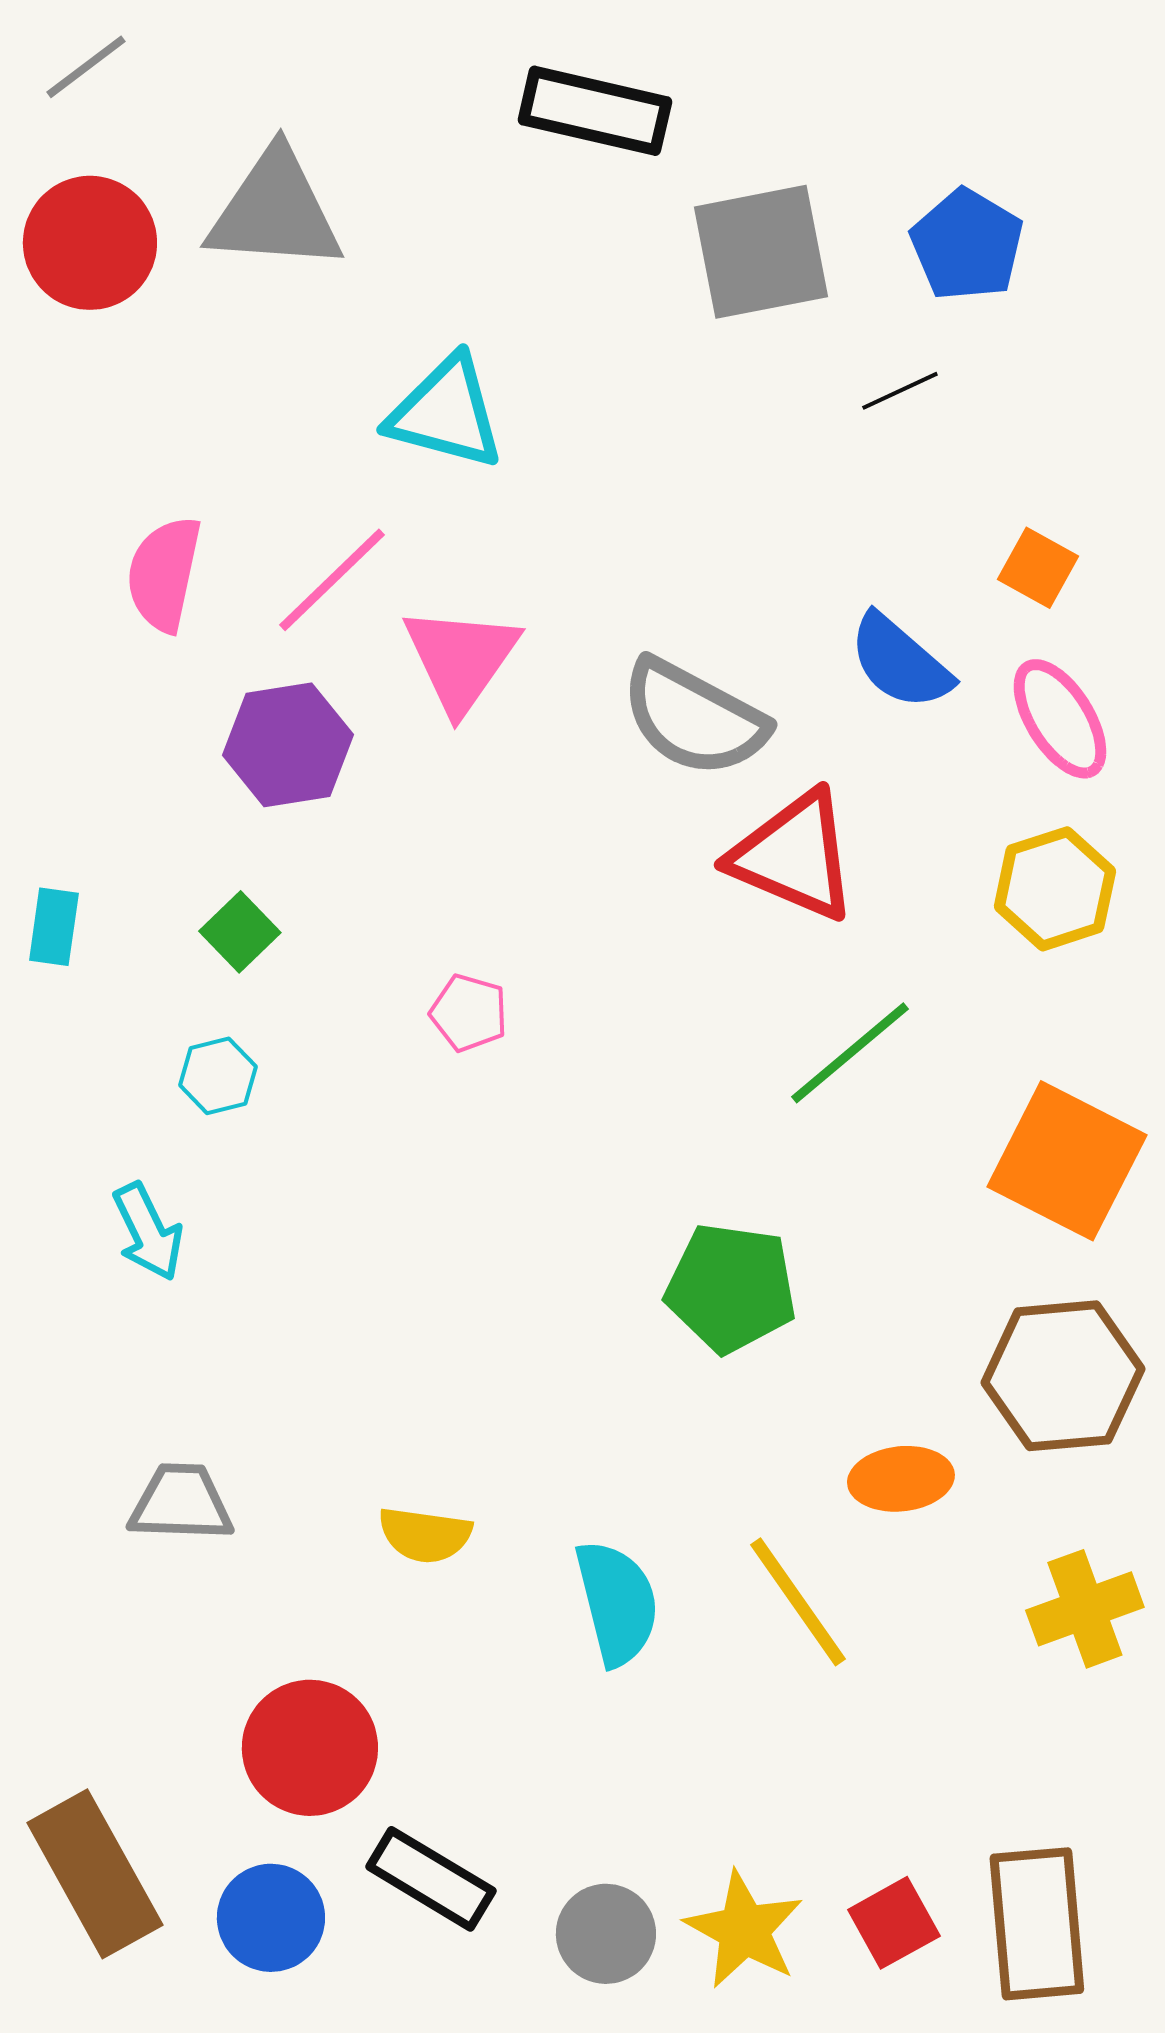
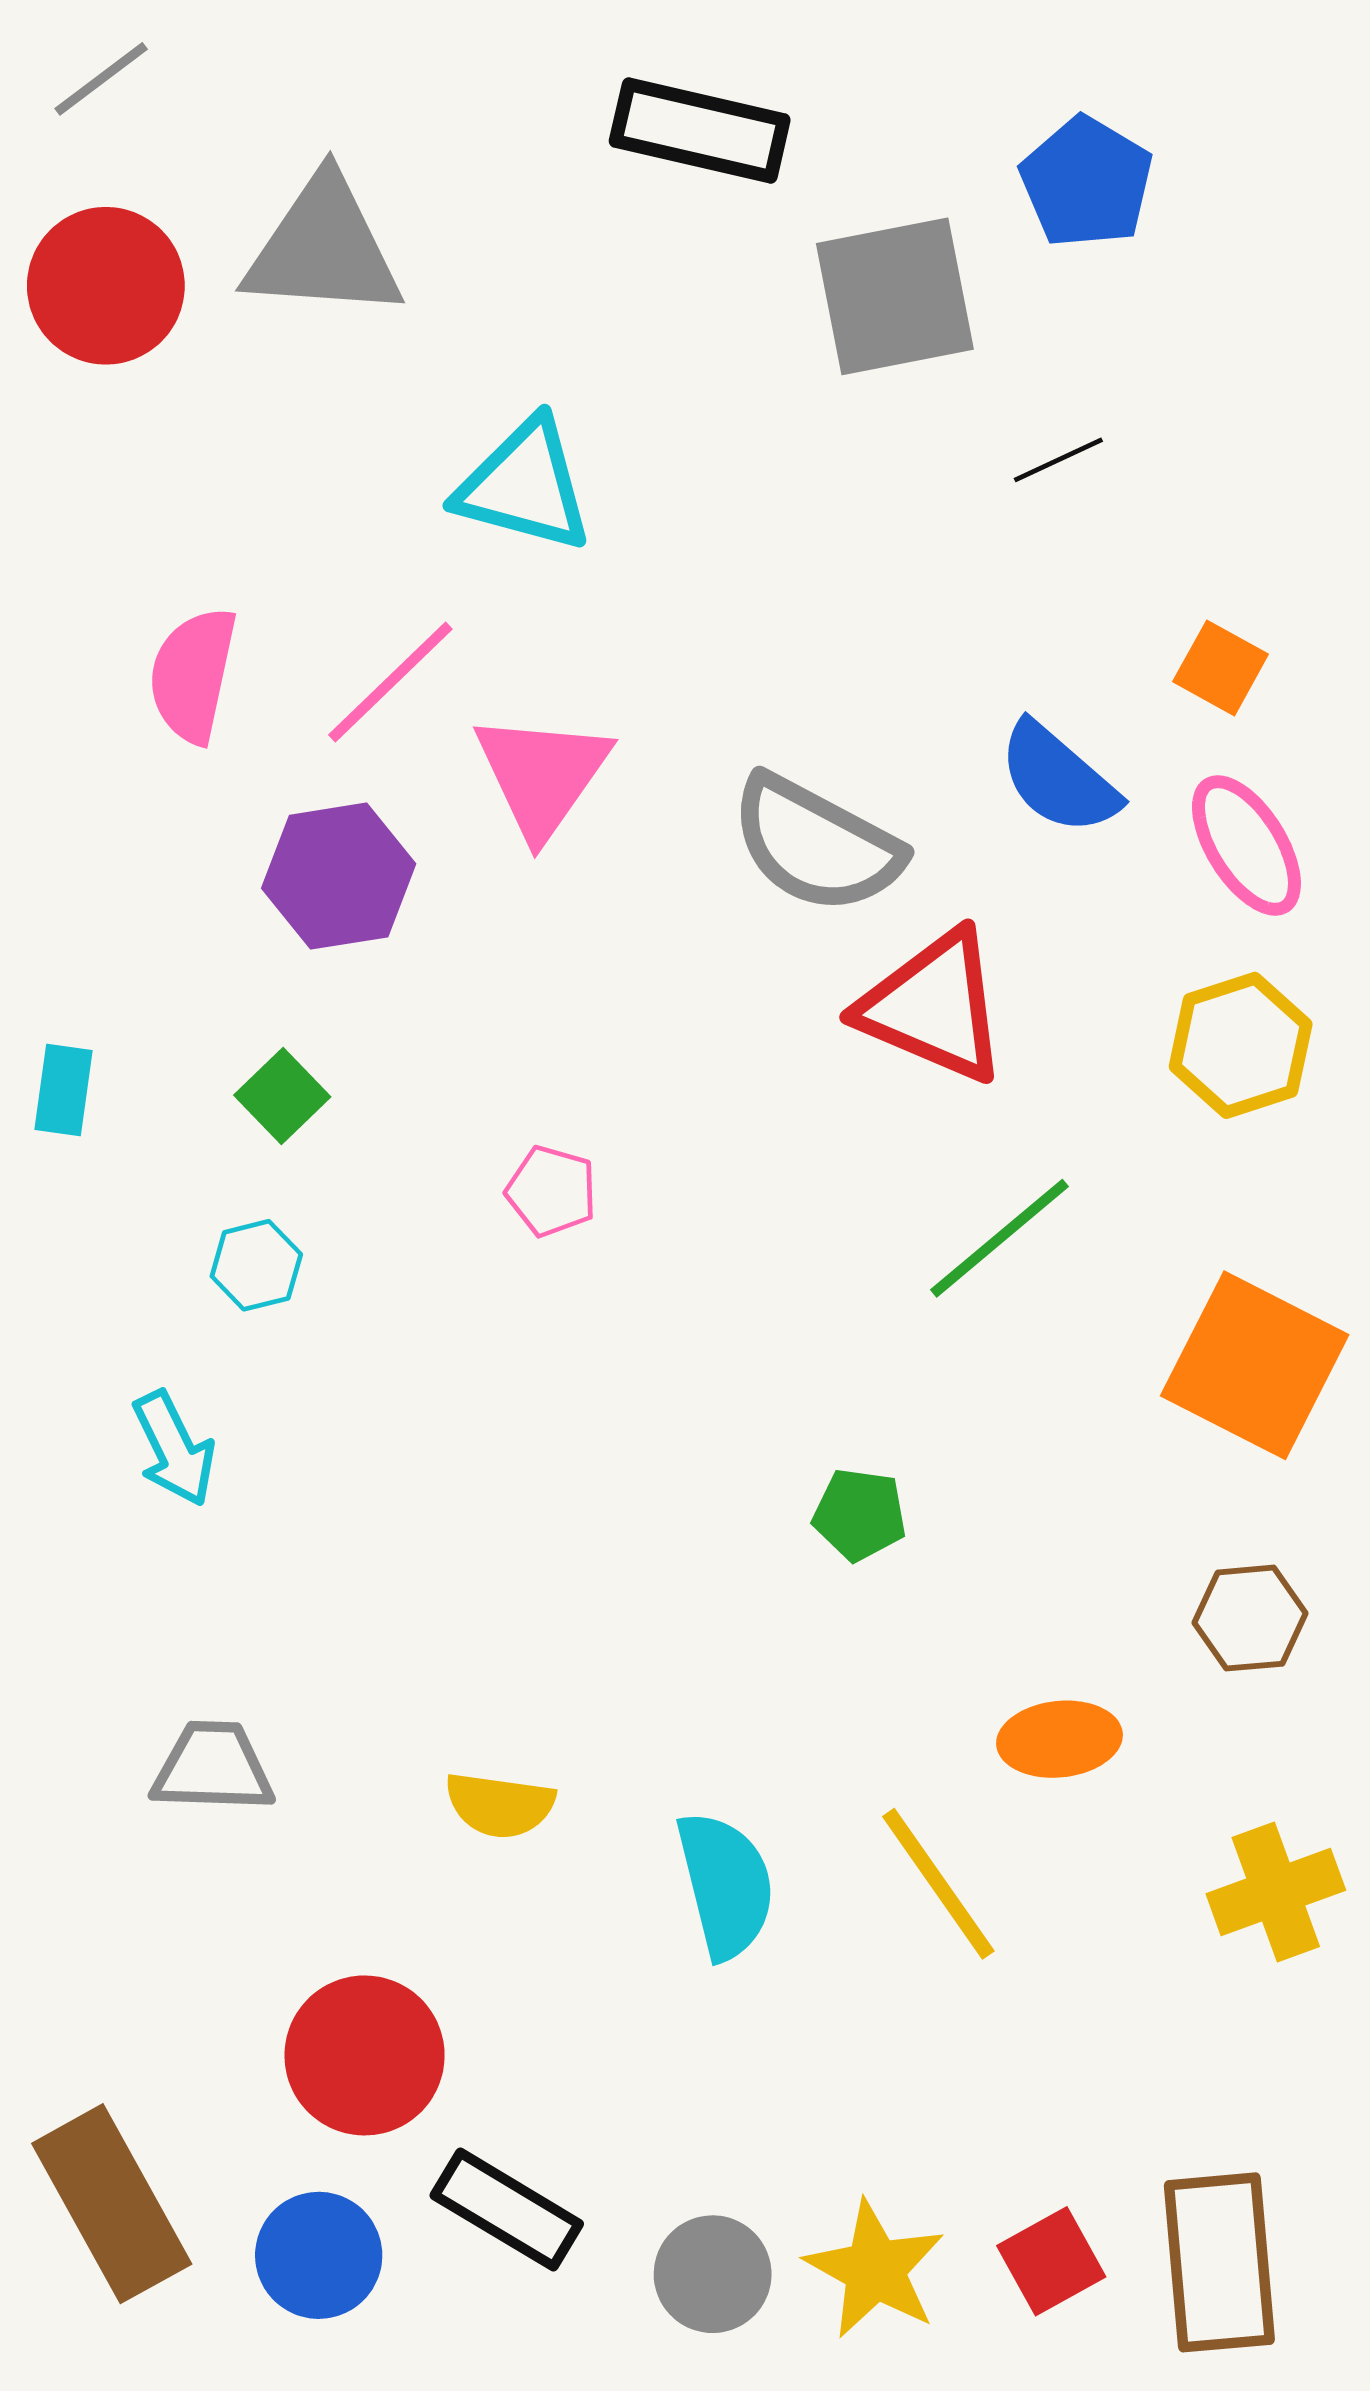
blue pentagon: (967, 245) -> (1087, 182), moved
green pentagon: (731, 1288) -> (860, 1515), size x0.6
brown hexagon: (1063, 1376) -> (1250, 1618), size x0.6

